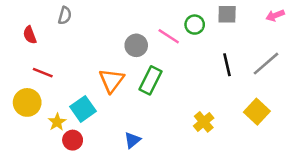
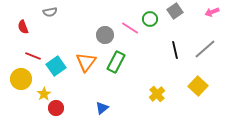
gray square: (227, 14) -> (175, 11), turned -35
gray semicircle: (65, 15) -> (50, 12), turned 64
cyan square: (83, 109) -> (56, 66), moved

